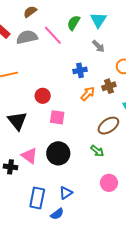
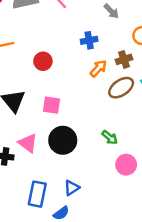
red circle: (43, 96) -> (43, 61), moved
pink square: (57, 117) -> (52, 105), moved
brown ellipse: (108, 126) -> (121, 88), moved
pink circle: (109, 183) -> (126, 165), moved

